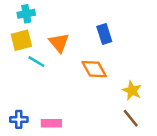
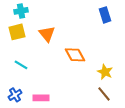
blue rectangle: (104, 34) -> (105, 15), moved
cyan line: (36, 62) -> (21, 65), moved
blue cross: (19, 119) -> (15, 95), turned -32

